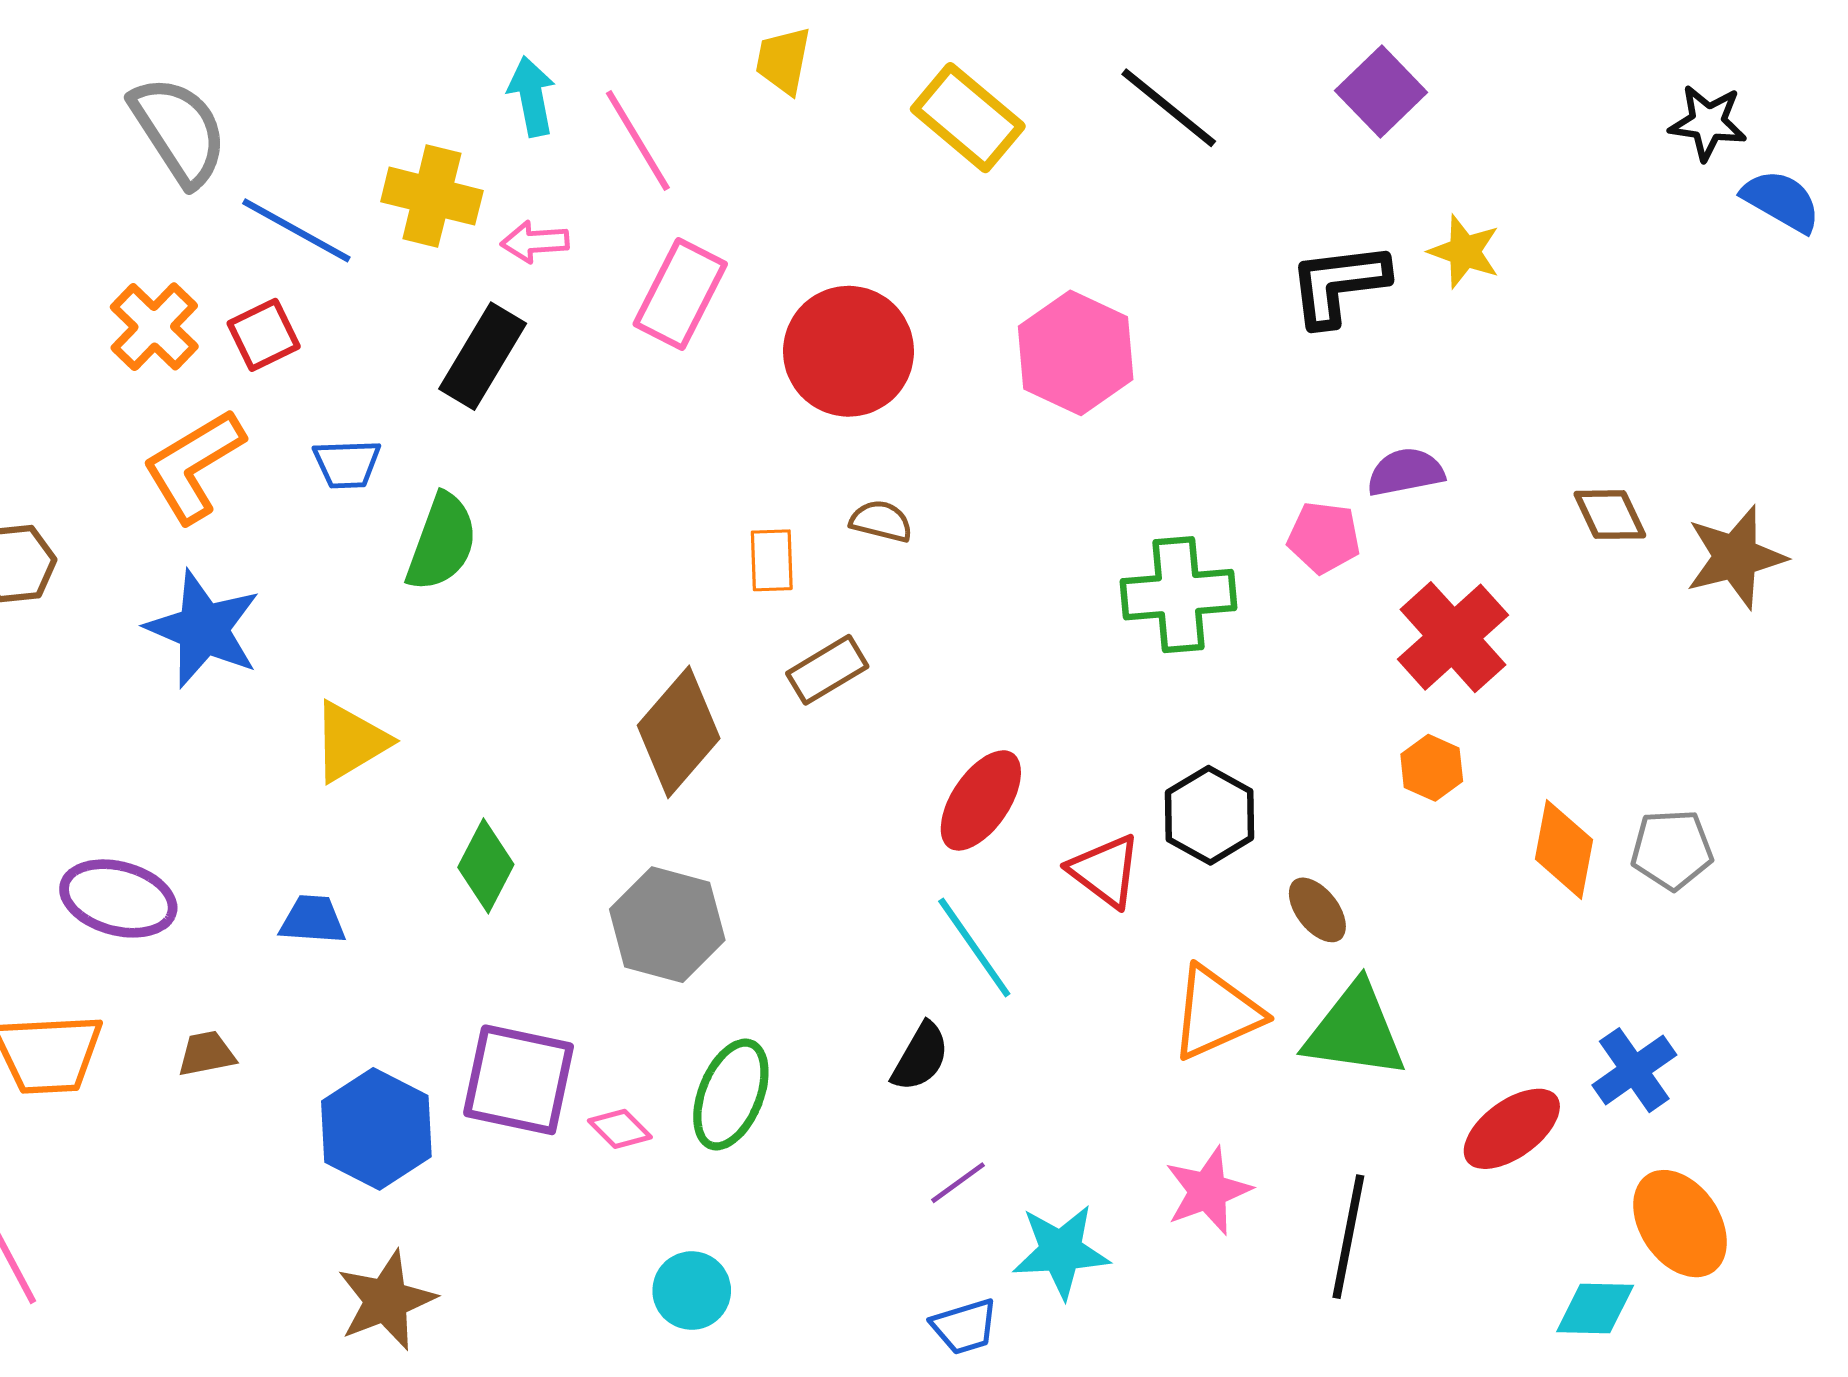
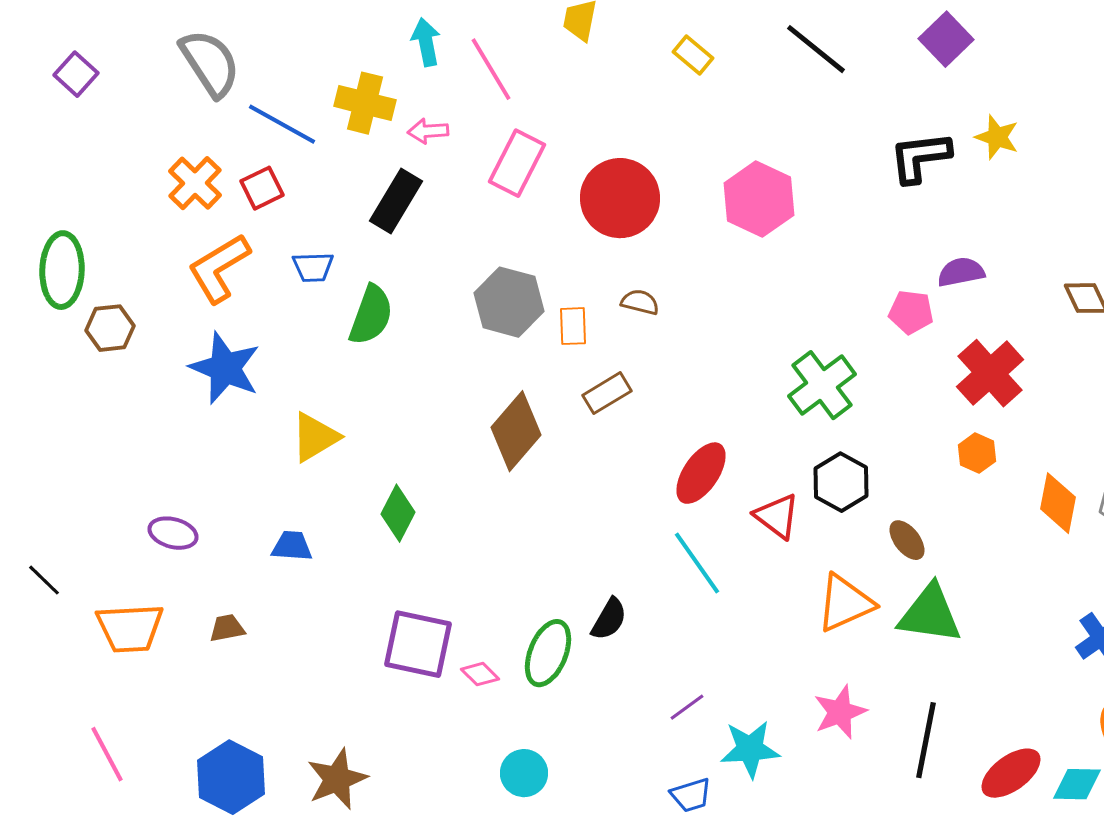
yellow rectangle: (968, 118) -> (693, 55), size x0.6
green cross: (1179, 595) -> (822, 385), moved, turned -32
purple ellipse: (118, 898) -> (173, 533), size x0.7
gray hexagon: (667, 925) -> (509, 302), moved
black semicircle: (920, 1057) -> (609, 619), moved
blue hexagon: (376, 1129) -> (231, 777), moved
red ellipse: (1512, 1129) -> (1011, 773), moved

